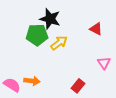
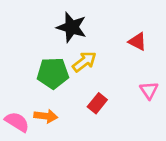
green pentagon: (37, 35) -> (53, 73), moved
red rectangle: (78, 86) -> (97, 103), moved

